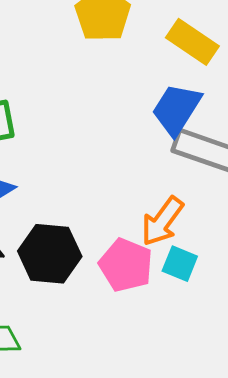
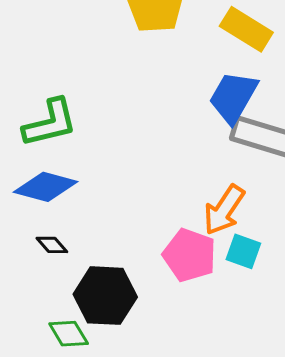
black hexagon: (50, 254) -> (105, 296), moved

